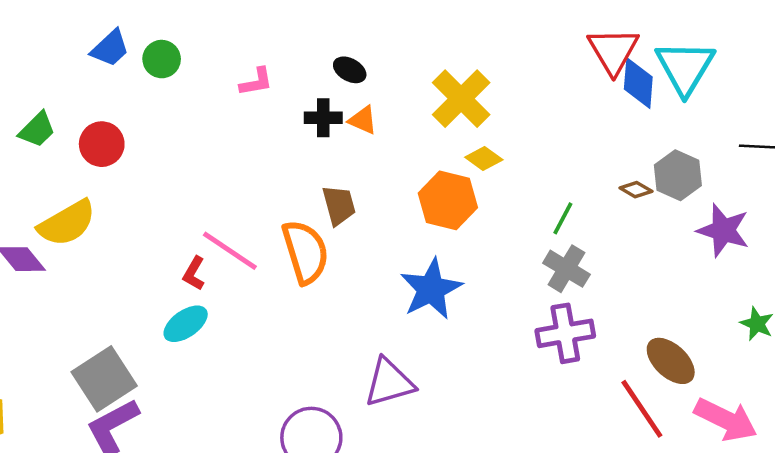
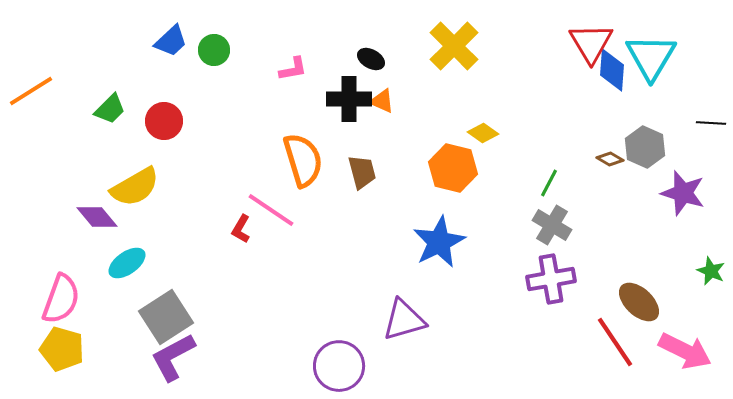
yellow cross: (461, 99) -> (454, 46), moved
black cross: (323, 118) -> (349, 99), size x1.4
orange semicircle: (305, 252) -> (303, 160), moved
cyan ellipse: (186, 324) -> (127, 263), moved

